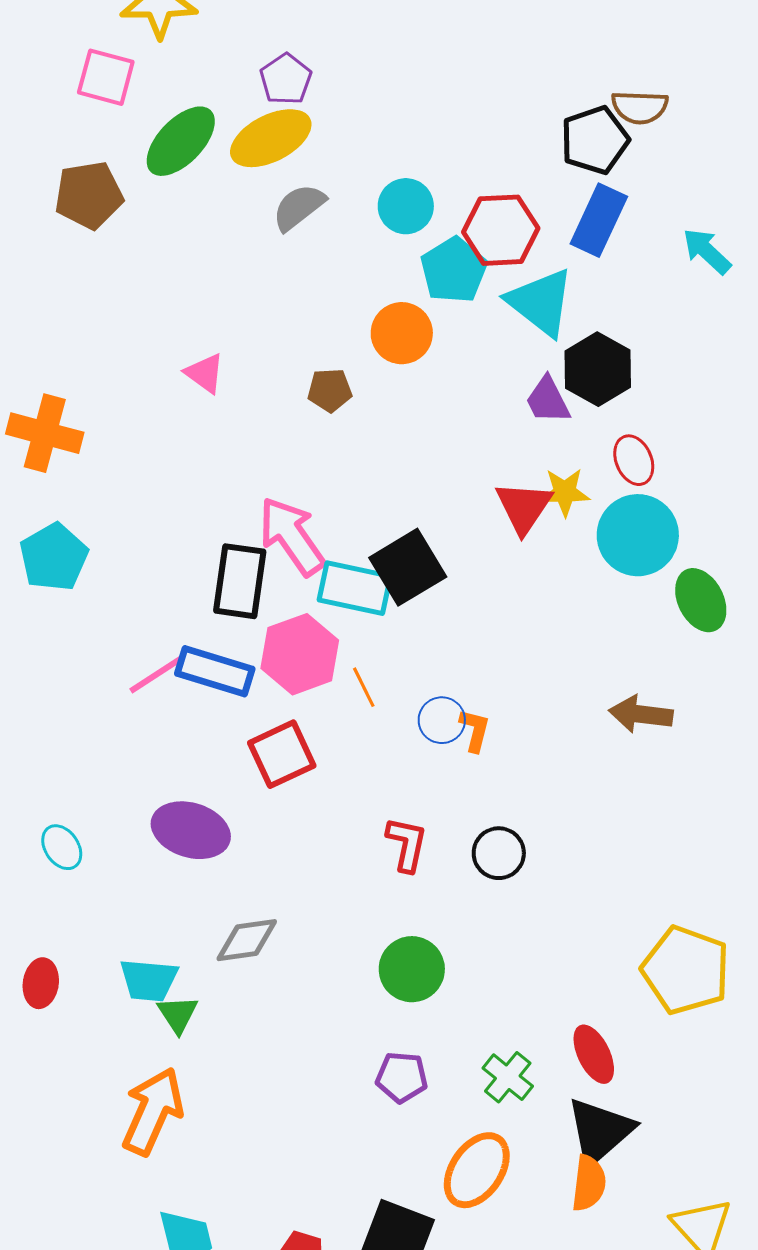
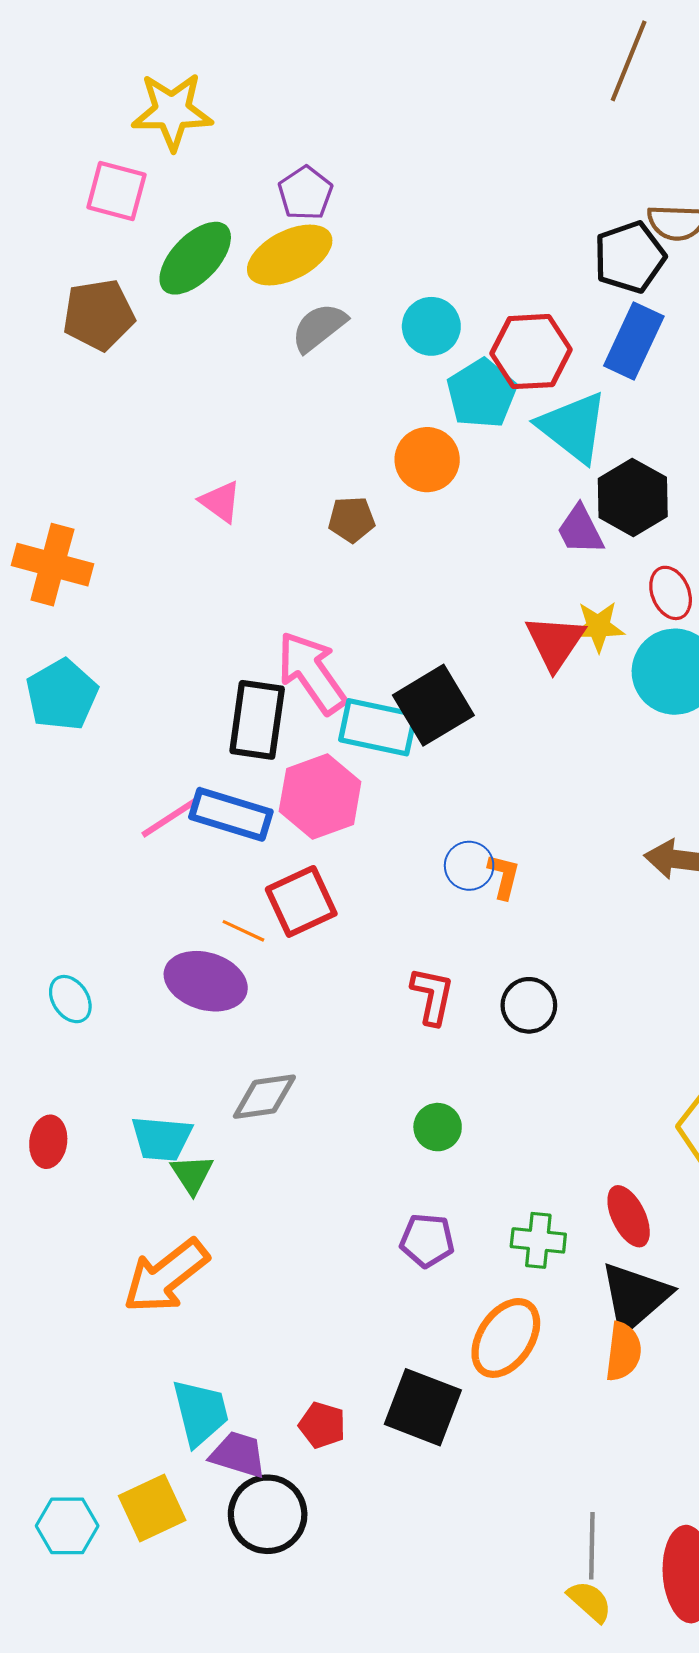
orange line: (364, 687) -> (243, 931), moved, turned -39
green circle: (412, 969) -> (438, 1127), size x0.7
green cross: (508, 1077) -> (538, 1240), turned -33
orange arrow: (153, 1111) -> (166, 1276), turned -152

